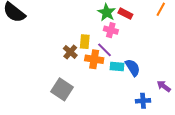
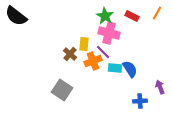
red rectangle: (125, 14) -> (132, 16), moved
pink cross: (111, 30) -> (109, 33), size x1.5
orange cross: (94, 59) -> (93, 61), turned -30
purple arrow: (164, 86) -> (160, 87), turned 32

